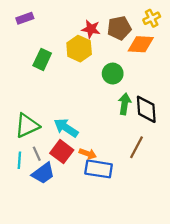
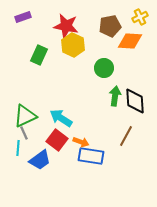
red star: (91, 29) -> (66, 26), moved, size x1.4
gray line: (37, 154) -> (24, 133), moved

